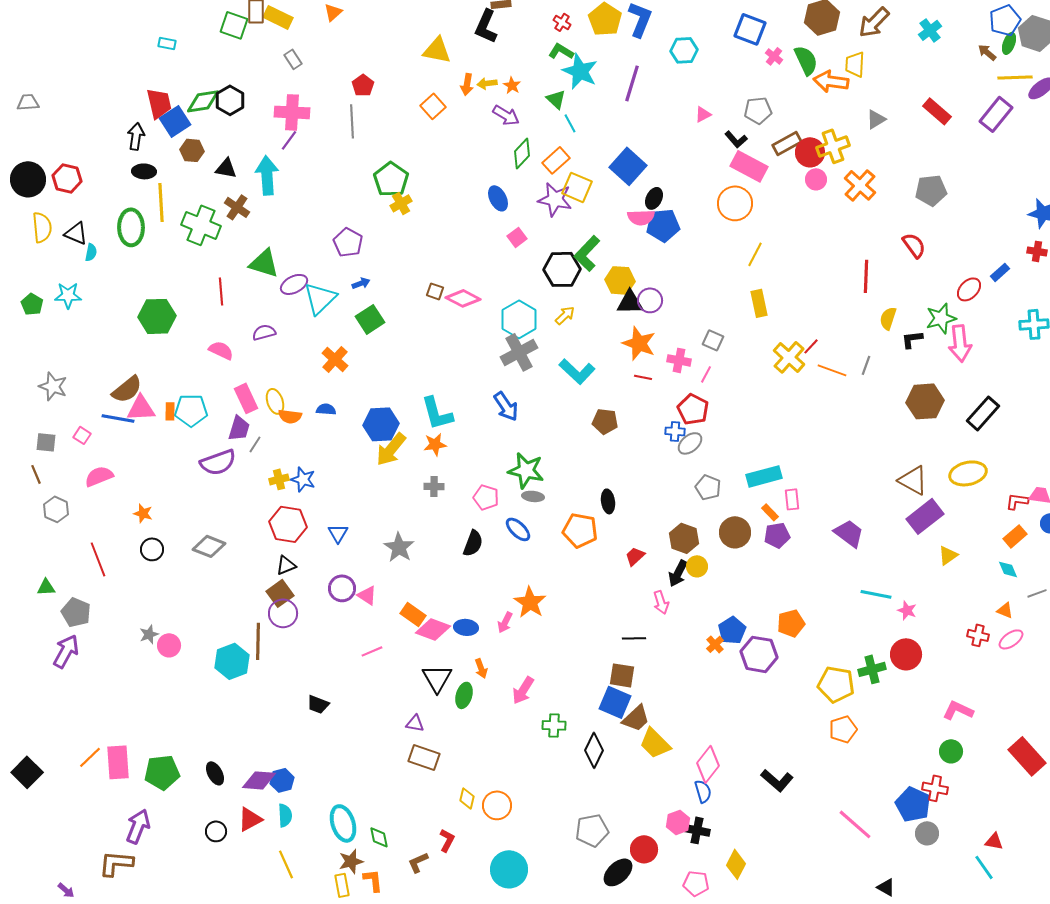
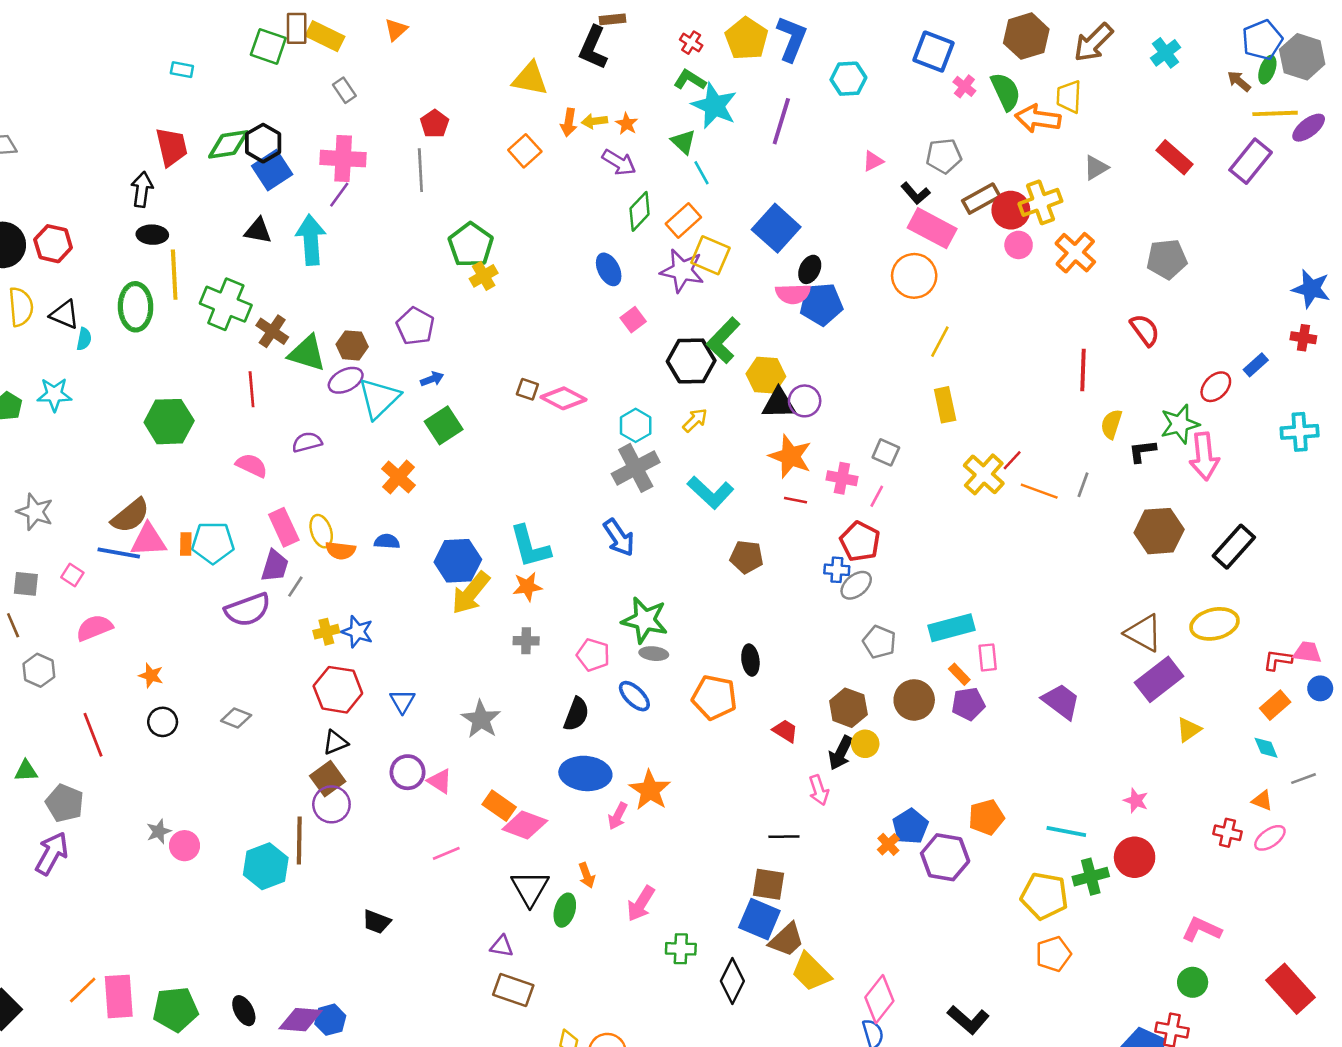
blue square: (175, 121) -> (272, 170), moved
brown hexagon: (192, 150) -> (352, 345), moved
brown cross: (237, 207) -> (272, 331), moved
cyan hexagon: (519, 319) -> (636, 425), size x0.7
gray diamond: (209, 546) -> (236, 718), size x0.7
red trapezoid: (635, 556) -> (785, 731), turned 75
cyan line: (876, 594) -> (1066, 831), moved
blue ellipse: (466, 627) -> (585, 773), moved, size x1.6

